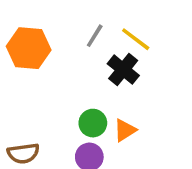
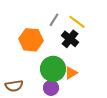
orange hexagon: (29, 48) -> (31, 40), moved
green circle: (93, 123) -> (53, 69), size x1.6

